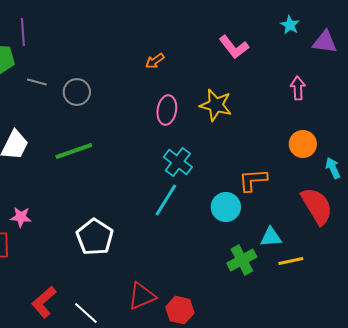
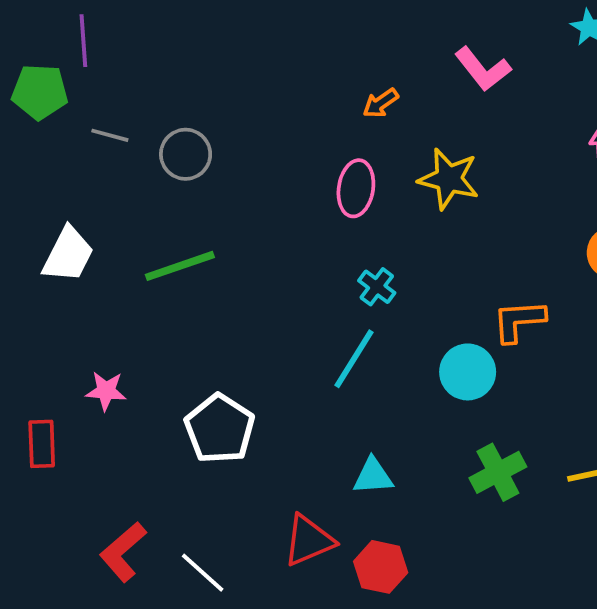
orange arrow: (155, 61) -> (381, 103), moved
cyan cross: (178, 162) -> (377, 287), size x0.7
pink star: (21, 217) -> (106, 391), moved
cyan triangle: (271, 237) -> (373, 476), moved

